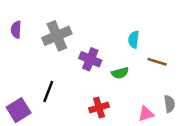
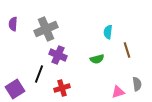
purple cross: (90, 59) -> (58, 55), moved
brown line: (157, 62) -> (127, 50), turned 56
red cross: (99, 108) -> (62, 88), moved

